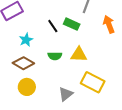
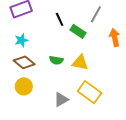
black line: (53, 26) -> (60, 19), moved
cyan star: (26, 40) -> (21, 40), moved

